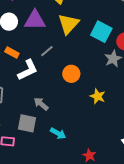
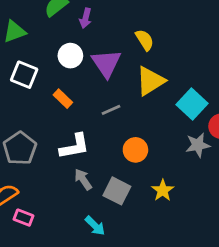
purple triangle: (35, 20) -> (106, 63), turned 40
white L-shape: (28, 70) -> (75, 146), moved
gray square: (27, 123) -> (117, 191), moved

